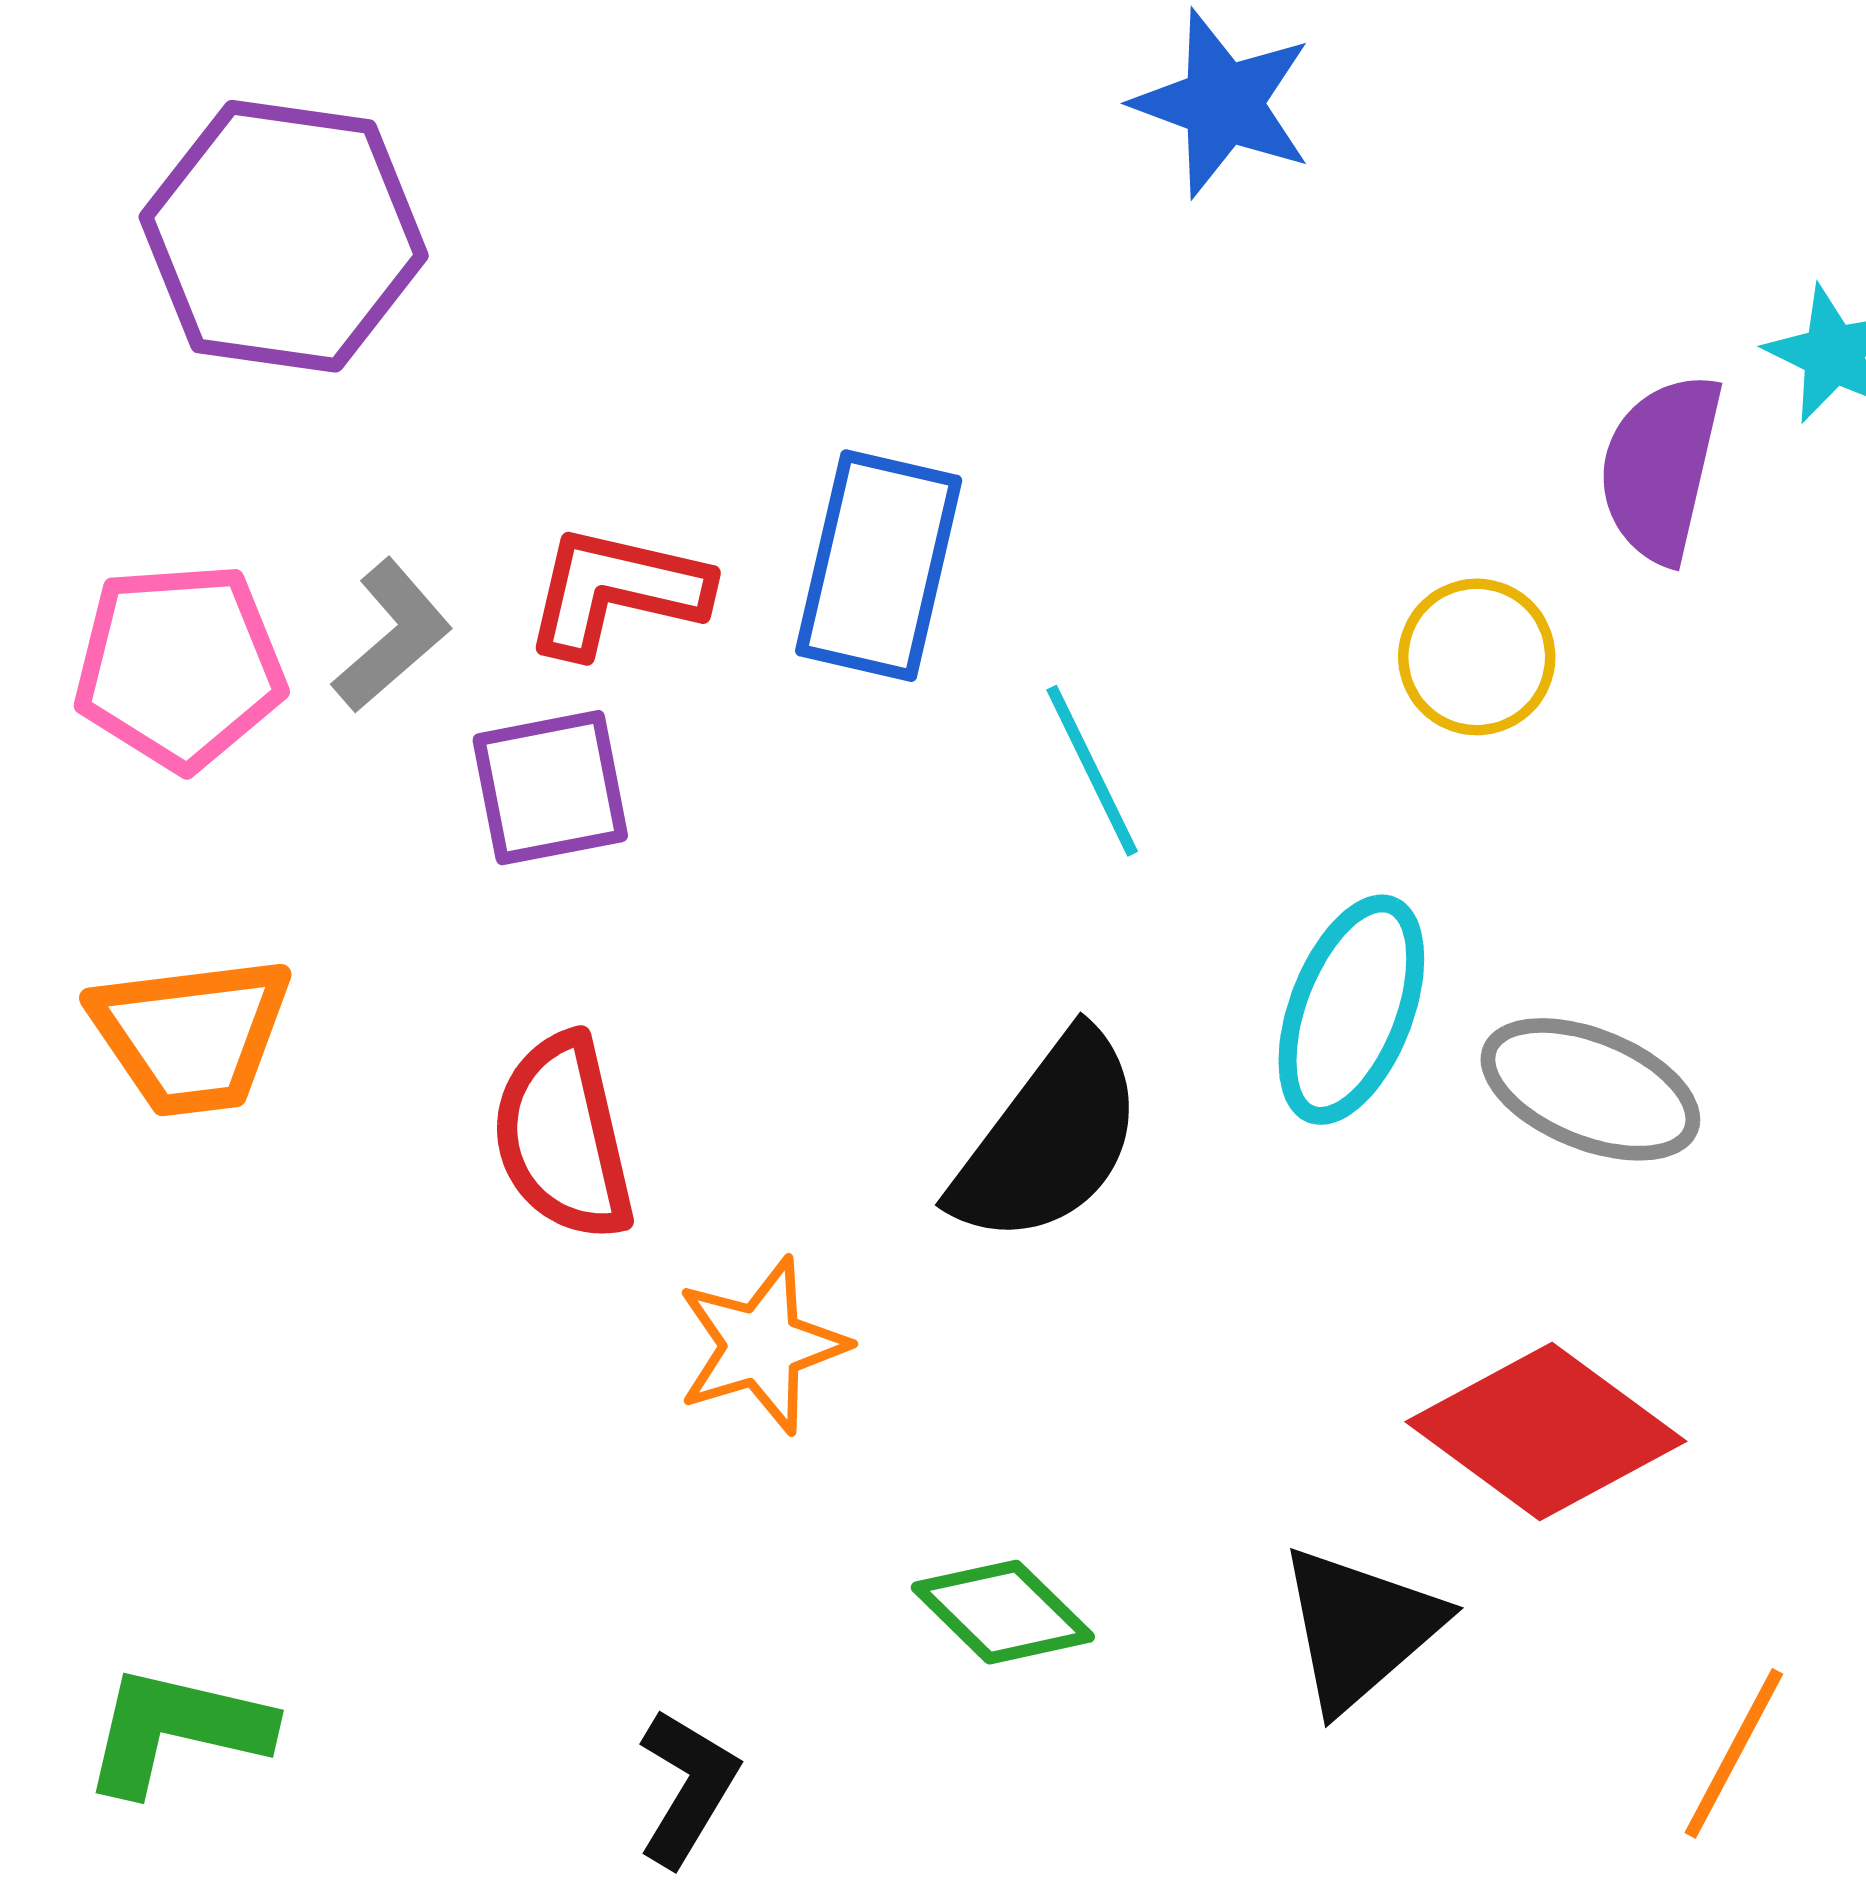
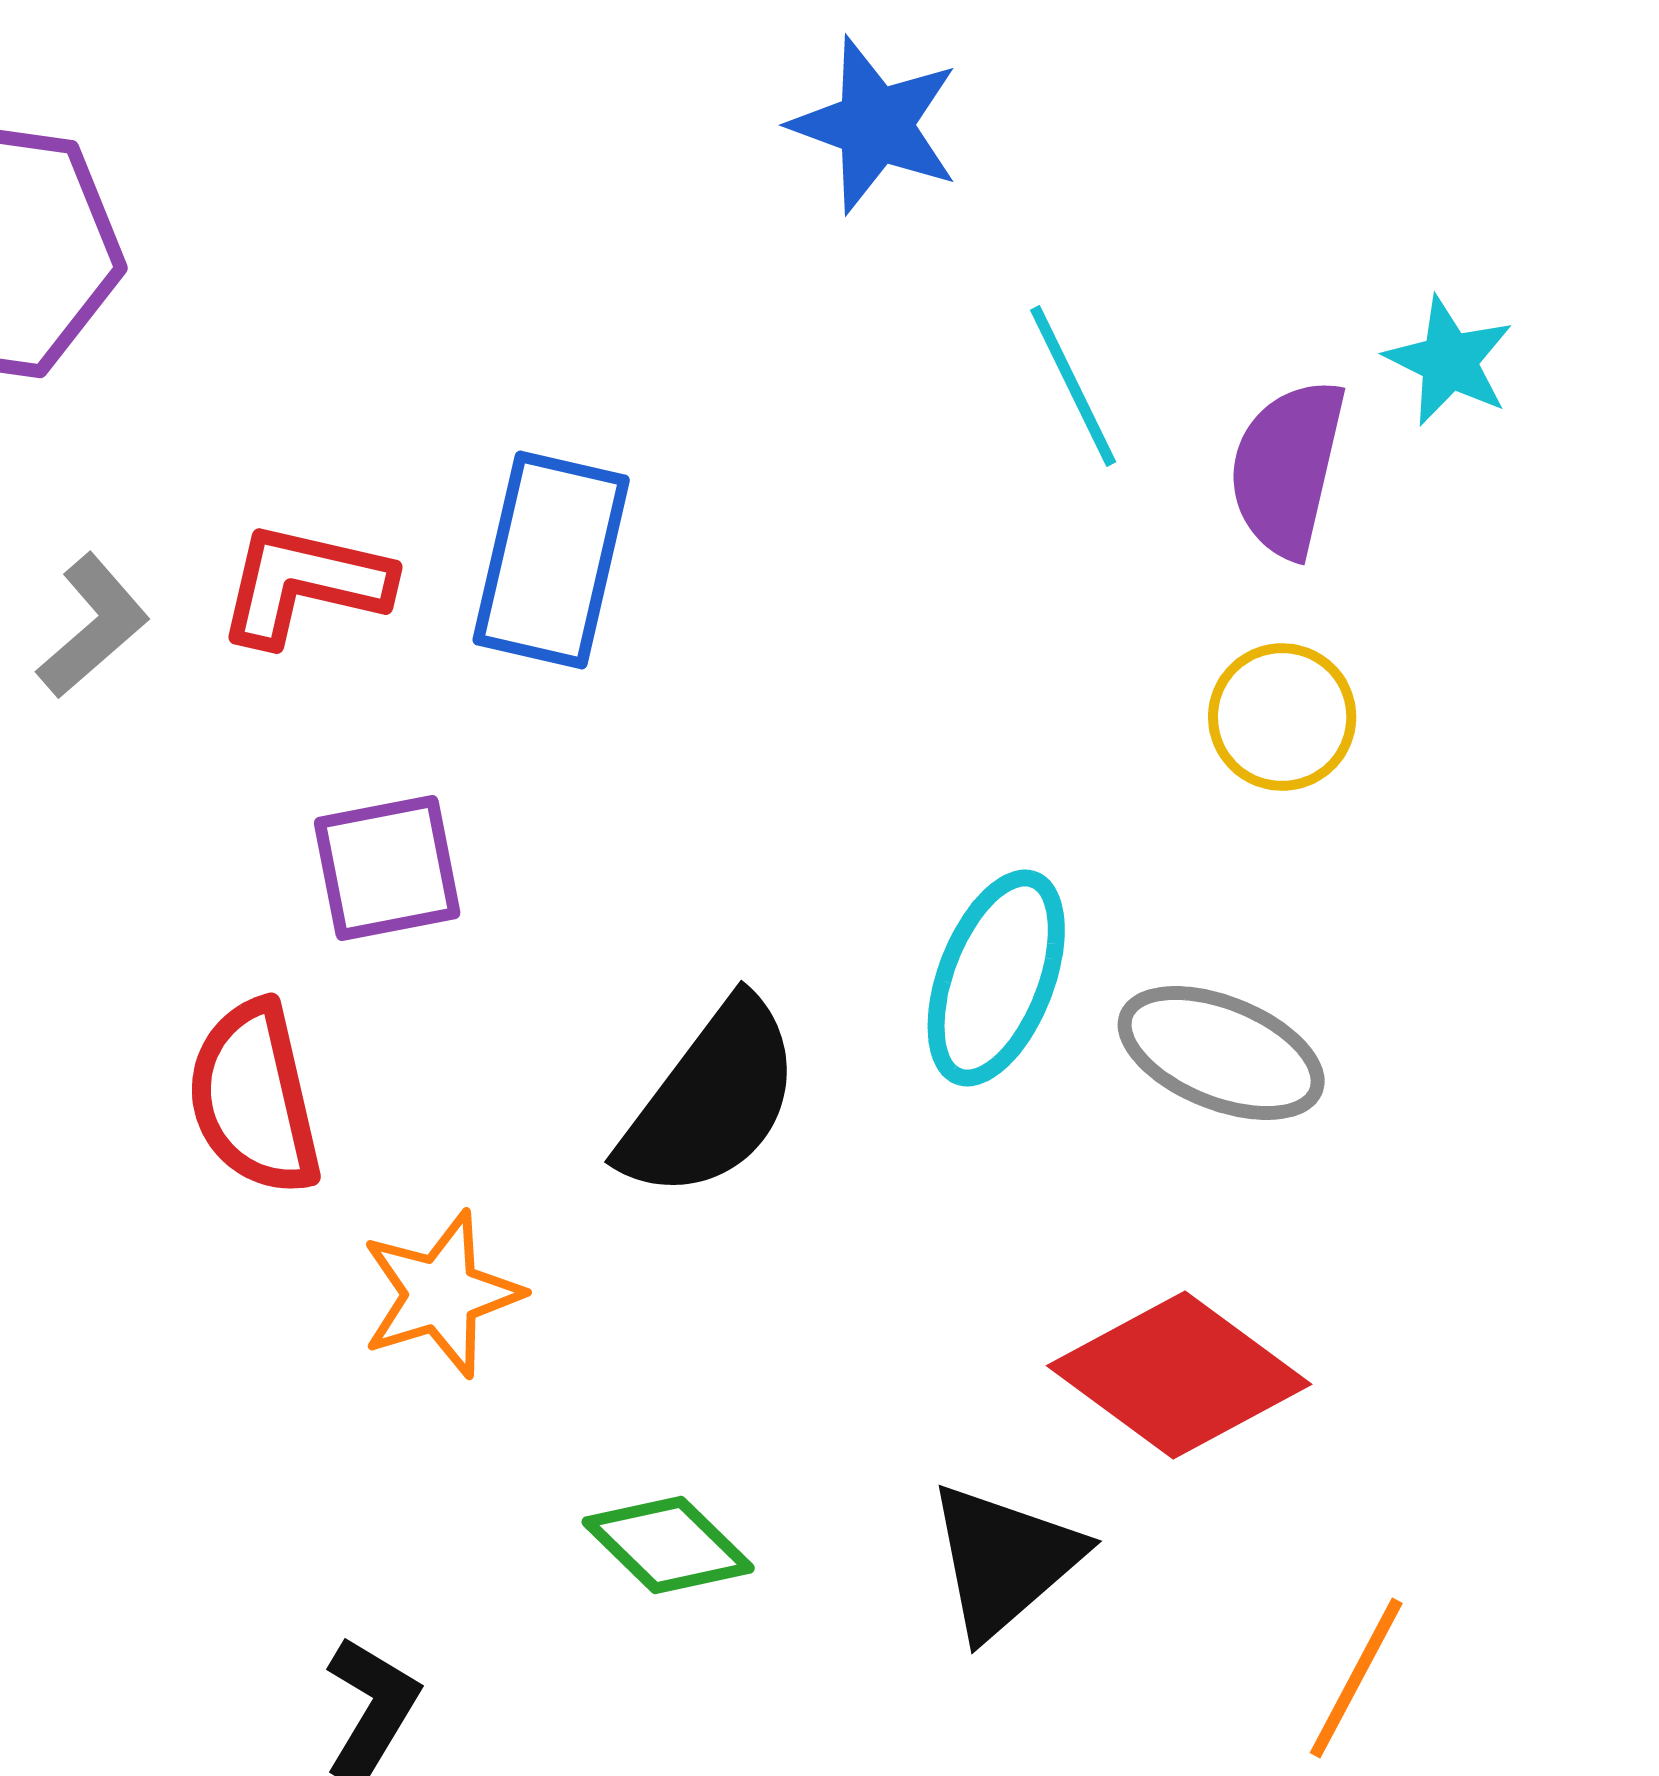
yellow circle: (1477, 657) -> (1282, 717), moved
cyan line: (1092, 771) -> (1073, 386), moved
purple square: (550, 788) -> (387, 868), moved

